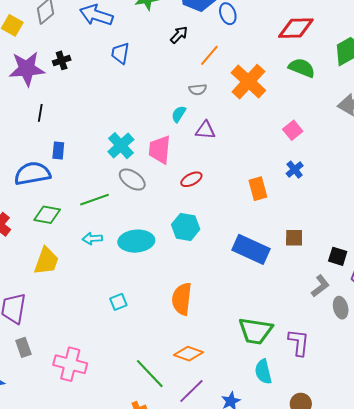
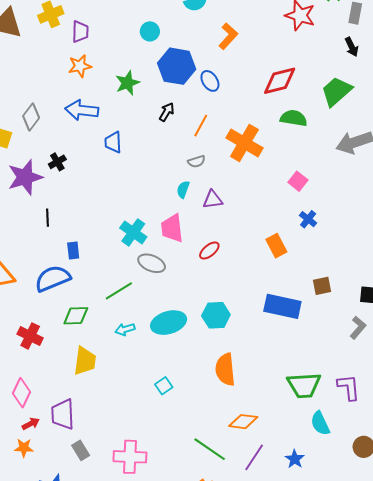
cyan hexagon: (186, 227) -> (216, 315), moved

